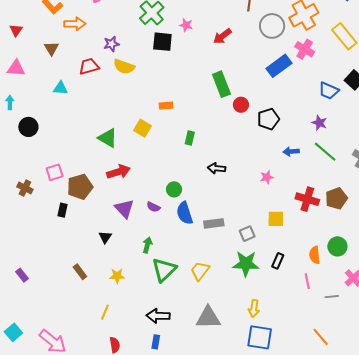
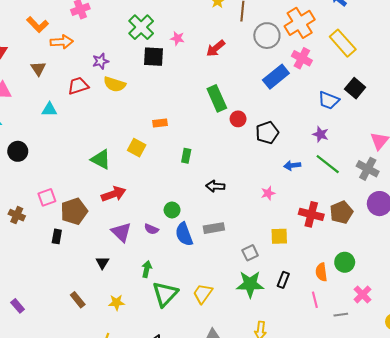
gray rectangle: (214, 223) -> (214, 228), moved

